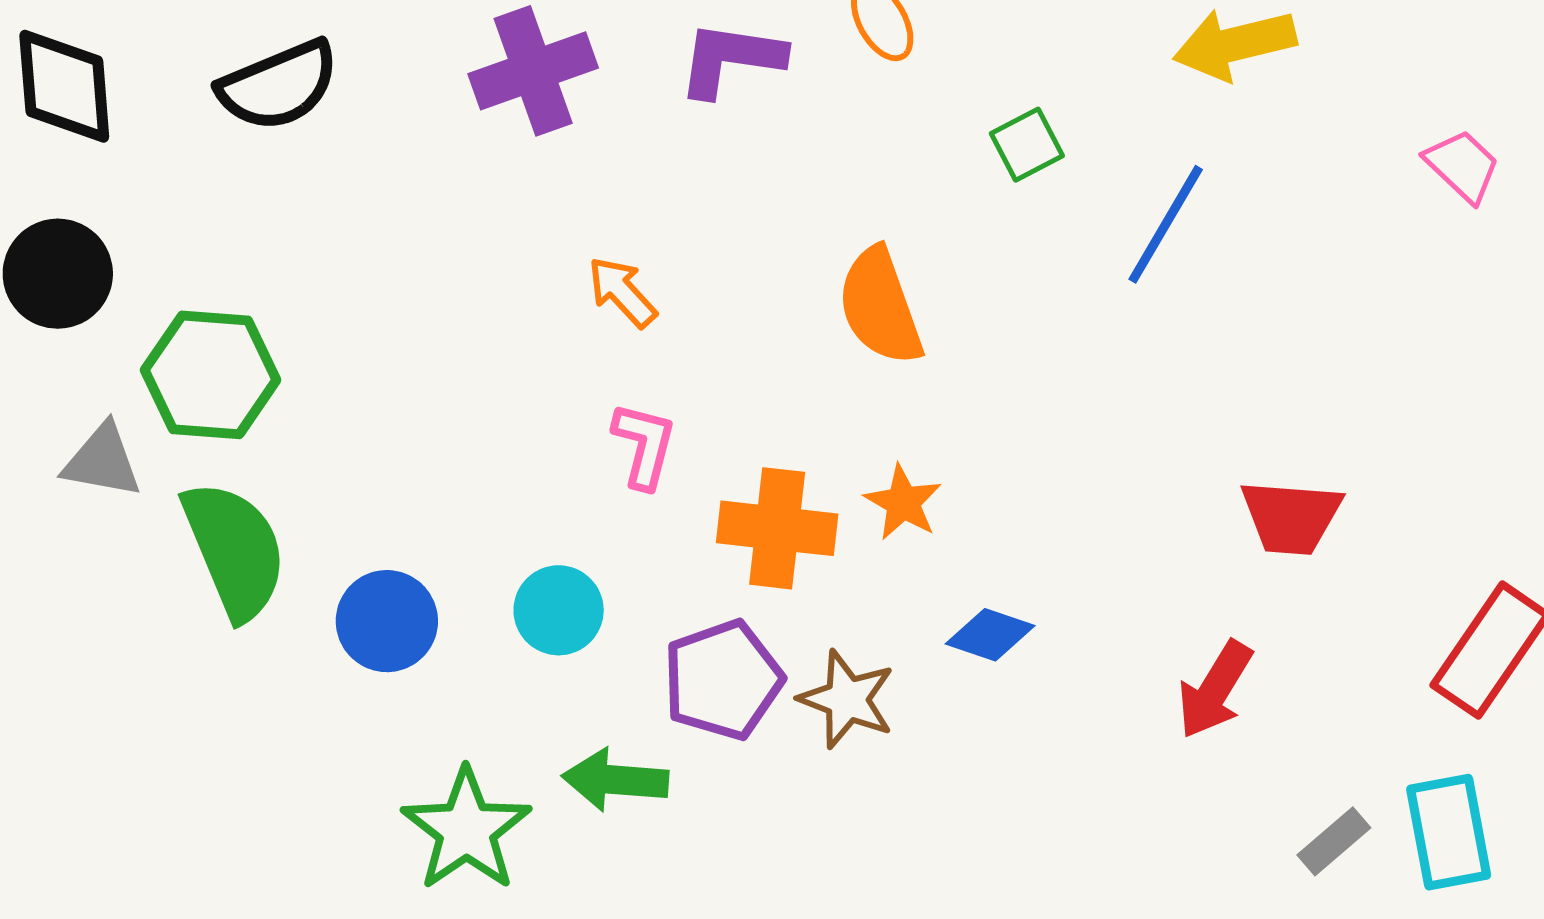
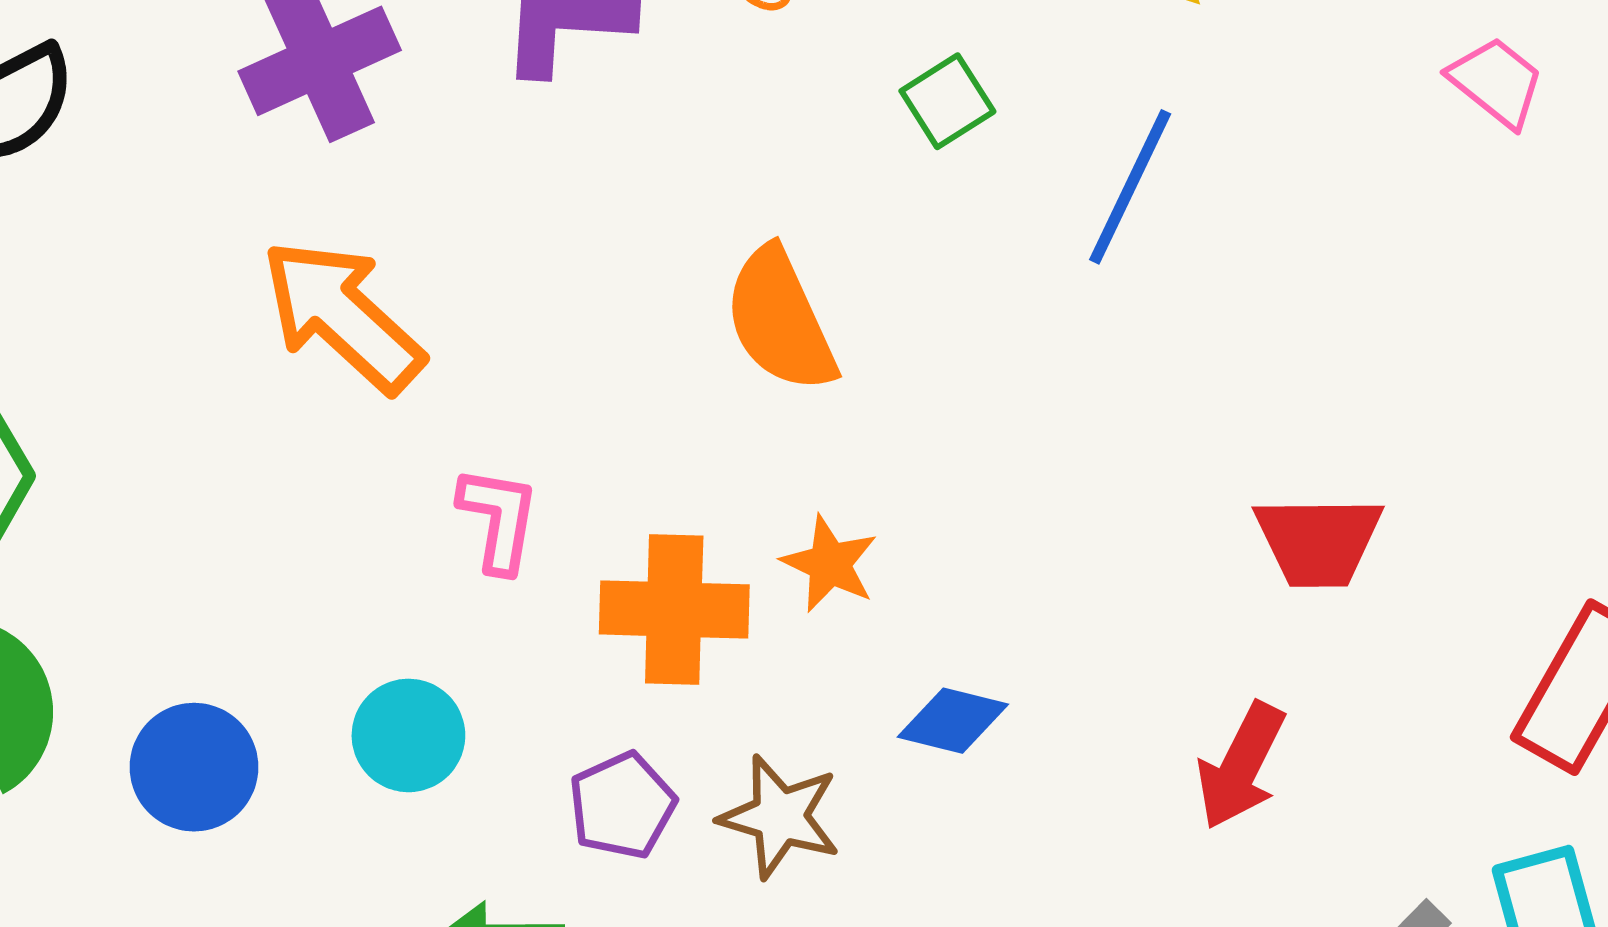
orange arrow: (622, 292) -> (343, 316), moved, size x1.8
purple pentagon: (723, 680) -> (622, 806), size x0.7

